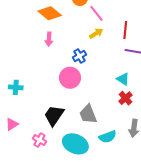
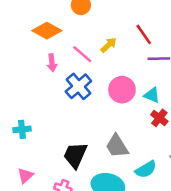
pink line: (97, 13) -> (82, 54), moved
red line: (125, 30) -> (144, 34), turned -30
blue cross: (80, 56) -> (78, 86), moved, size x1.5
pink circle: (70, 78) -> (122, 90), moved

